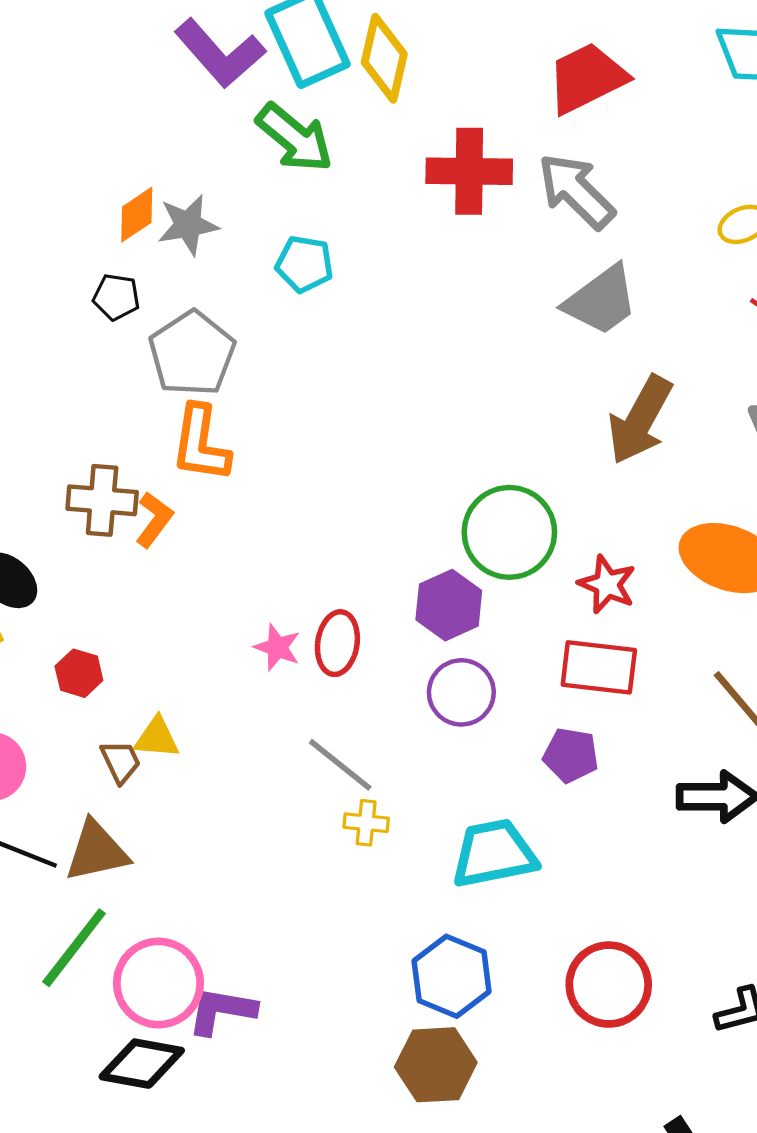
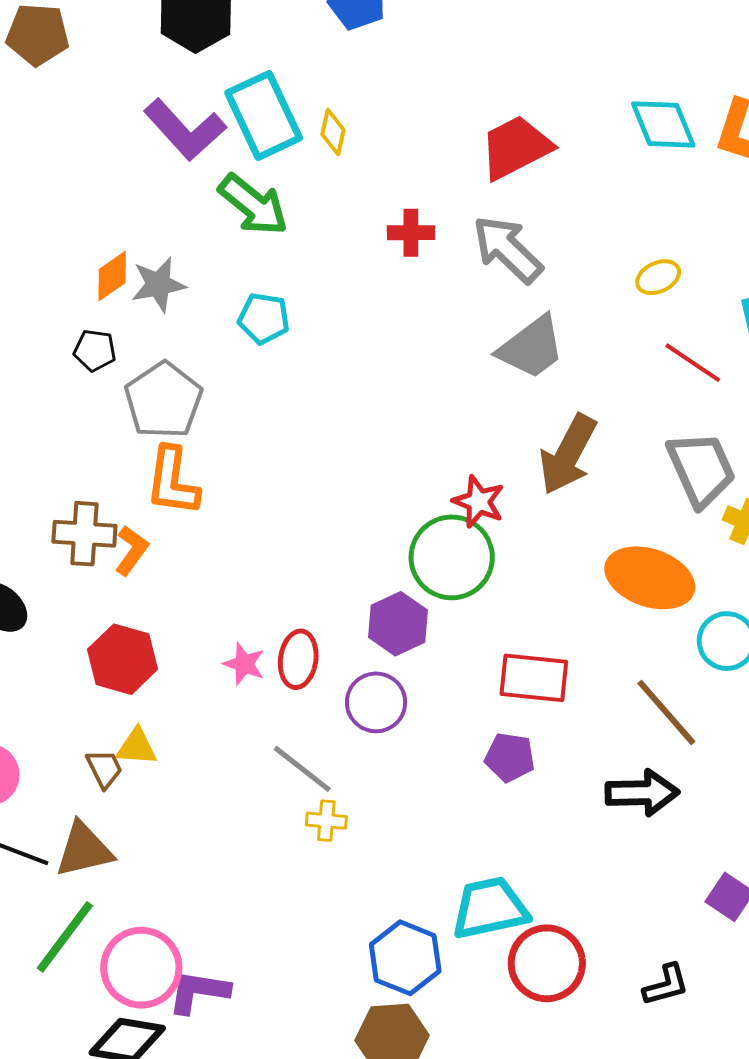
yellow diamond: (384, 58) -> (333, 132), size x0.6
red cross: (469, 171) -> (411, 233), size x0.6
red star: (607, 584) -> (479, 502), moved
red hexagon: (79, 673) -> (123, 659), moved, size x1.6
purple circle: (461, 692) -> (376, 702), moved
cyan trapezoid: (494, 854) -> (490, 908), moved

